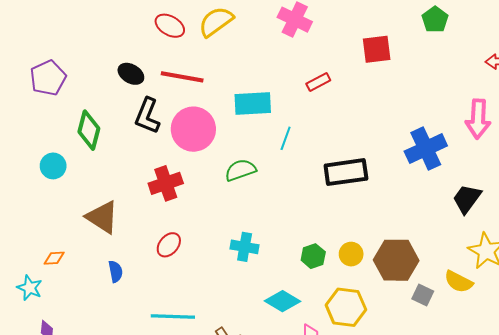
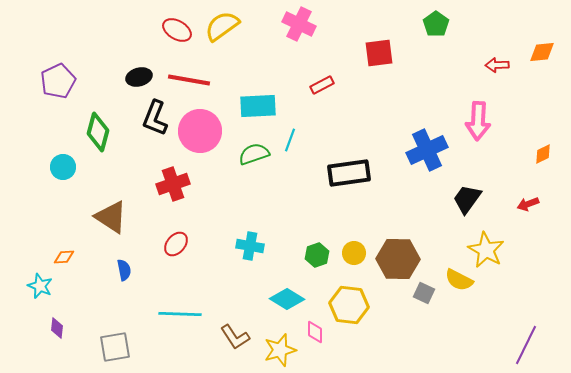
black ellipse: (131, 74) -> (139, 77), turned -45
green semicircle: (240, 170) -> (254, 154), moved

